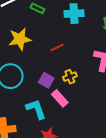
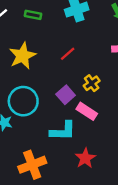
purple square: (46, 80) -> (66, 95), turned 35
cyan L-shape: (36, 109) -> (63, 131), turned 125

